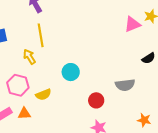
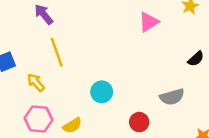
pink triangle: (132, 24) -> (149, 22), moved
yellow arrow: (29, 57) -> (36, 82), moved

